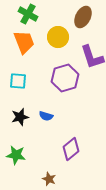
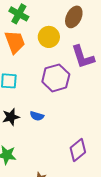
purple diamond: (71, 149) -> (78, 150), moved

